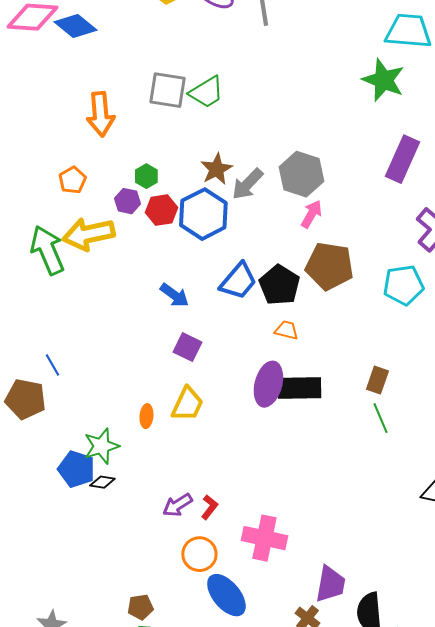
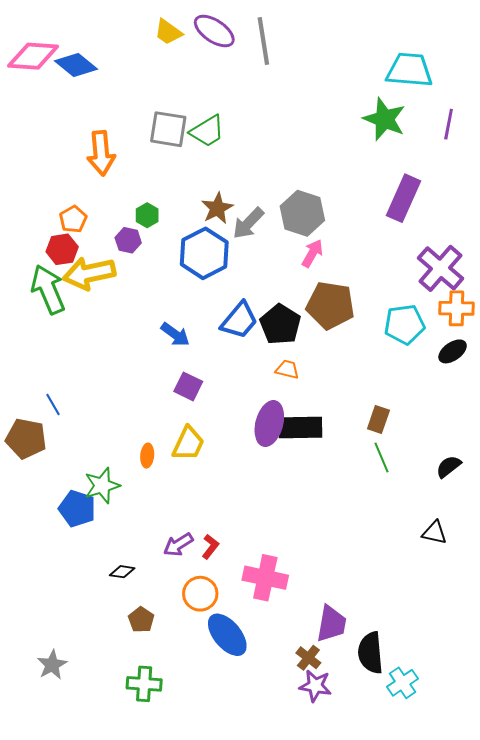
red hexagon: (161, 210) -> (62, 249), moved
black diamond: (102, 482) -> (122, 572), moved
brown pentagon: (140, 607) -> (141, 620), moved, turned -30

